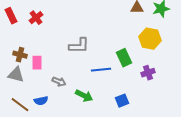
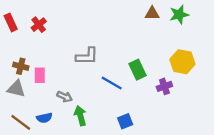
yellow hexagon: (150, 39) -> (182, 62), moved
blue line: (101, 70) -> (112, 83), turned 36
green arrow: (84, 96) -> (80, 116), moved, turned -132
blue square: (122, 101) -> (125, 121), moved

